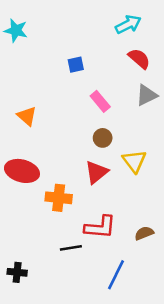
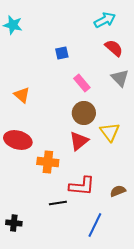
gray triangle: (147, 95) -> (120, 78), turned -48
brown circle: (103, 138) -> (84, 113), size x1.5

